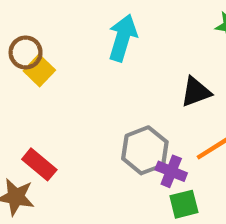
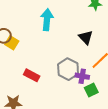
black triangle: (196, 92) -> (86, 37), turned -42
red rectangle: (39, 164) -> (32, 75), moved

